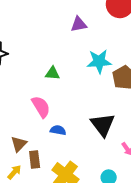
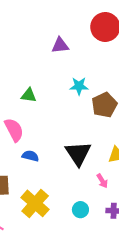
cyan star: (99, 61) -> (79, 86), size x0.7

